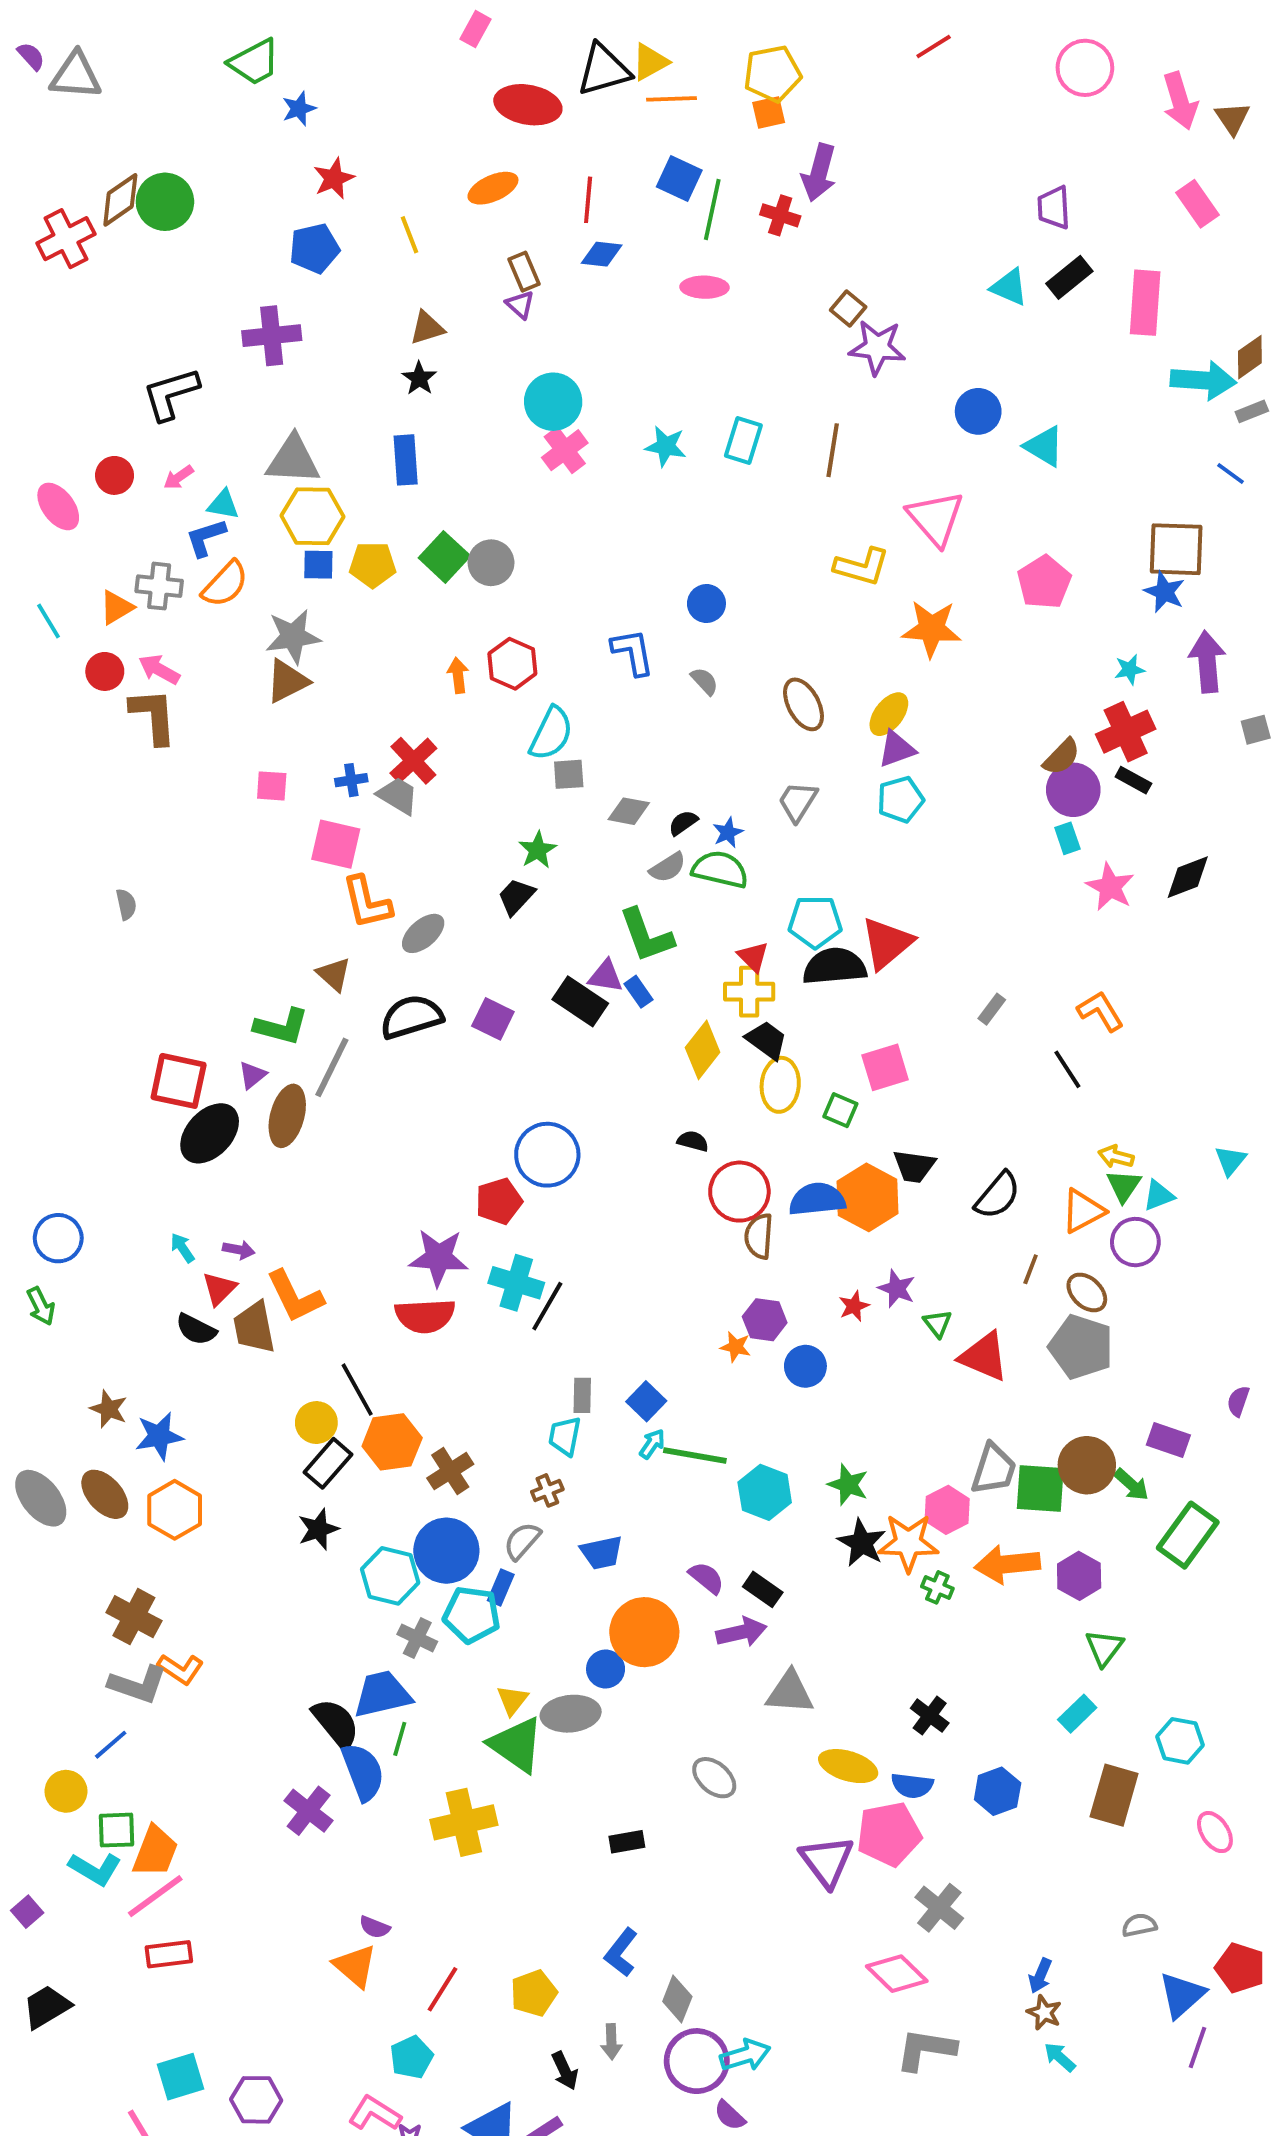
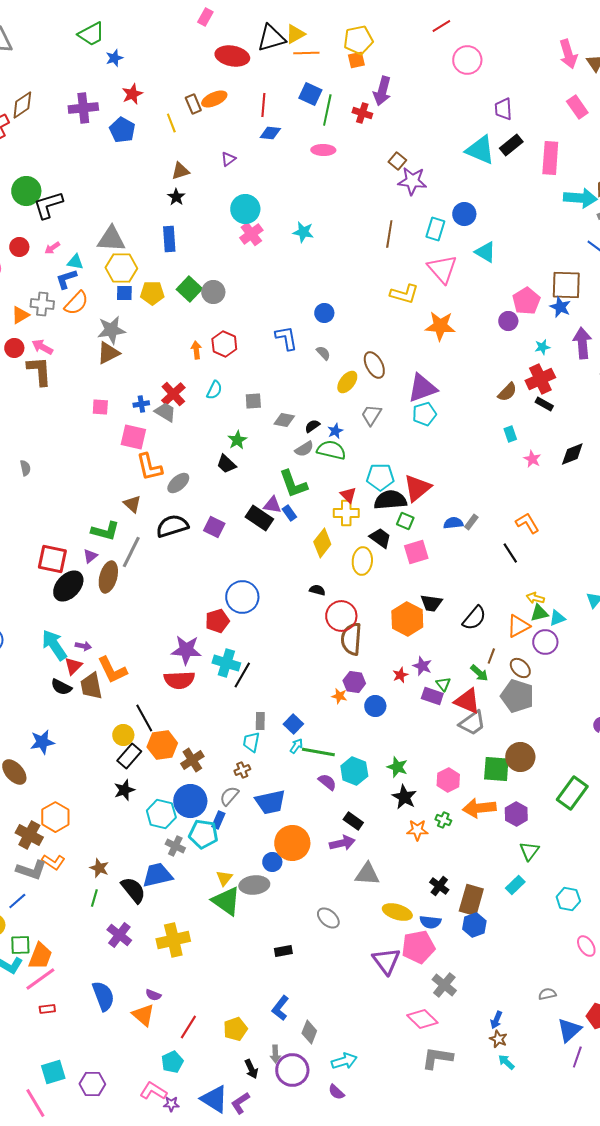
pink circle: (1085, 68) -> (467, 60), moved
green circle: (165, 202) -> (26, 191), moved
blue pentagon: (314, 248) -> (122, 130), turned -30
brown rectangle: (524, 272) -> (193, 104), moved
cyan triangle: (1009, 287) -> (480, 150), size x1.5
purple triangle: (520, 305) -> (228, 159), turned 42
purple cross: (272, 336) -> (83, 108), moved
cyan rectangle: (743, 440) -> (435, 229), moved
cyan triangle: (1044, 446) -> (485, 252), moved
pink pentagon: (1044, 582) -> (526, 301), moved
yellow ellipse: (889, 714) -> (347, 382), moved
cyan semicircle: (551, 734) -> (214, 390), moved, size x0.7
purple triangle: (897, 749) -> (422, 388), size x1.5
purple circle: (1073, 790) -> (508, 321), moved, size x0.7
pink star: (1110, 887) -> (532, 459), size x0.7
black trapezoid: (516, 897) -> (226, 464), turned -90
black trapezoid: (767, 1040) -> (380, 538), moved
green square: (840, 1110) -> (405, 521), moved
green triangle: (1124, 1186) -> (539, 613), turned 42
blue semicircle: (817, 1199) -> (453, 523), moved, size x0.7
brown semicircle: (759, 1236) -> (351, 639), size x1.4
cyan arrow: (182, 1248) -> (54, 645), size x2.0
brown star: (109, 1409) -> (99, 868), moved
purple rectangle: (1168, 1440) -> (432, 696), moved
gray trapezoid: (994, 1469) -> (472, 723), moved, turned 36
green arrow: (1131, 1485) -> (479, 673), moved
orange hexagon: (175, 1510) -> (55, 817), moved
orange star: (908, 1543) -> (417, 830), moved, size x0.7
blue trapezoid: (602, 1553) -> (270, 802), size x1.4
purple semicircle: (706, 1578) -> (327, 782), moved
green line: (400, 1739) -> (94, 898), moved
blue semicircle: (363, 1772) -> (103, 996), moved
brown rectangle: (1114, 1795) -> (471, 900), moved
yellow cross: (464, 1822) -> (173, 940), moved
red rectangle: (169, 1954) -> (47, 1009), size x0.7
purple circle: (697, 2061) -> (292, 1070), moved

